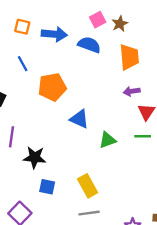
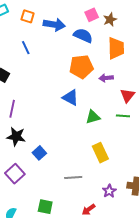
orange pentagon: (52, 87) -> (81, 67), moved
purple arrow: (132, 91) -> (106, 78), moved
black star: (35, 157) -> (16, 137), moved
yellow rectangle: (88, 186) -> (100, 153), moved
blue square: (47, 187) -> (39, 153), turned 32

